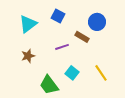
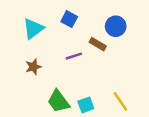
cyan square: (72, 73) -> (86, 105), moved, turned 32
yellow line: (101, 73) -> (120, 101), moved

